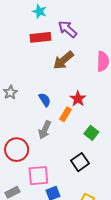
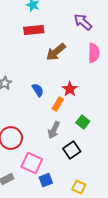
purple arrow: (68, 29) -> (83, 22), moved
gray arrow: (45, 130) -> (54, 130), moved
pink square: (38, 176) -> (32, 163), turned 30

